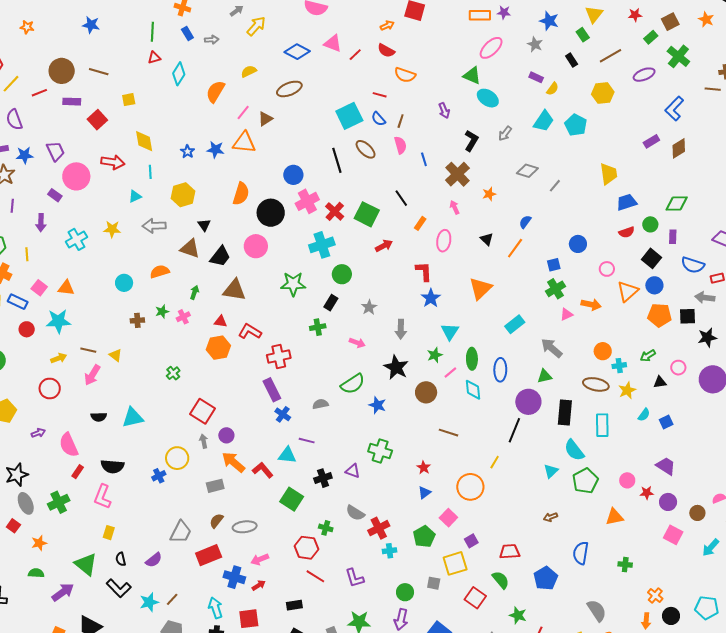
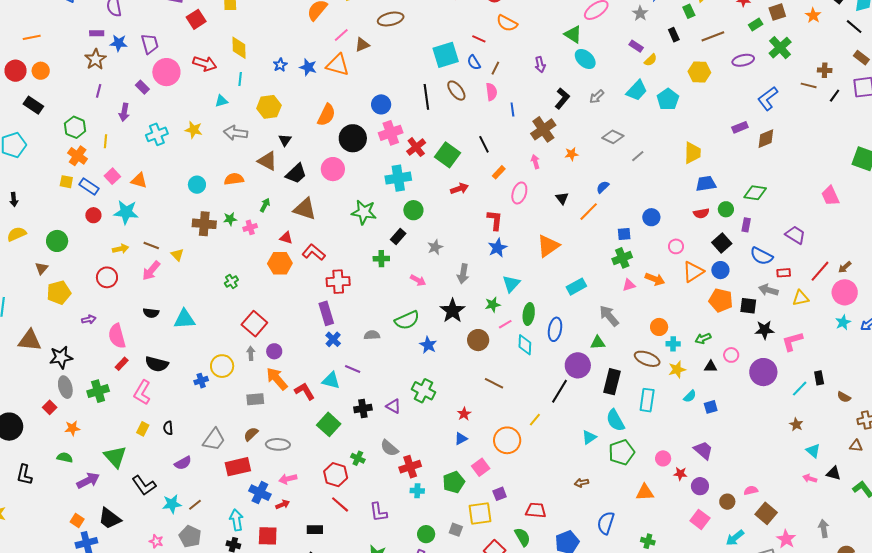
brown cross: (137, 320) -> (204, 224), size x1.6
black semicircle: (121, 559) -> (168, 428), moved

